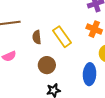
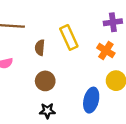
yellow rectangle: (62, 37) -> (69, 37), moved

